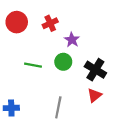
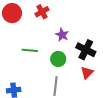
purple star: (72, 40) -> (62, 35), moved
green circle: (63, 62) -> (58, 59), moved

